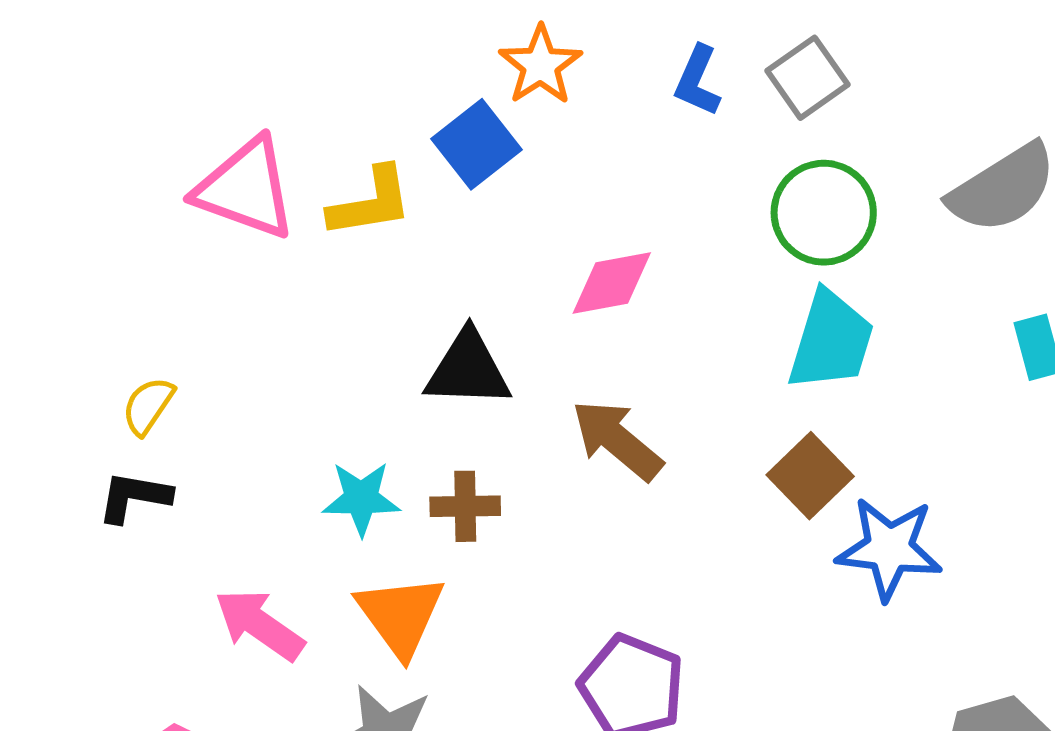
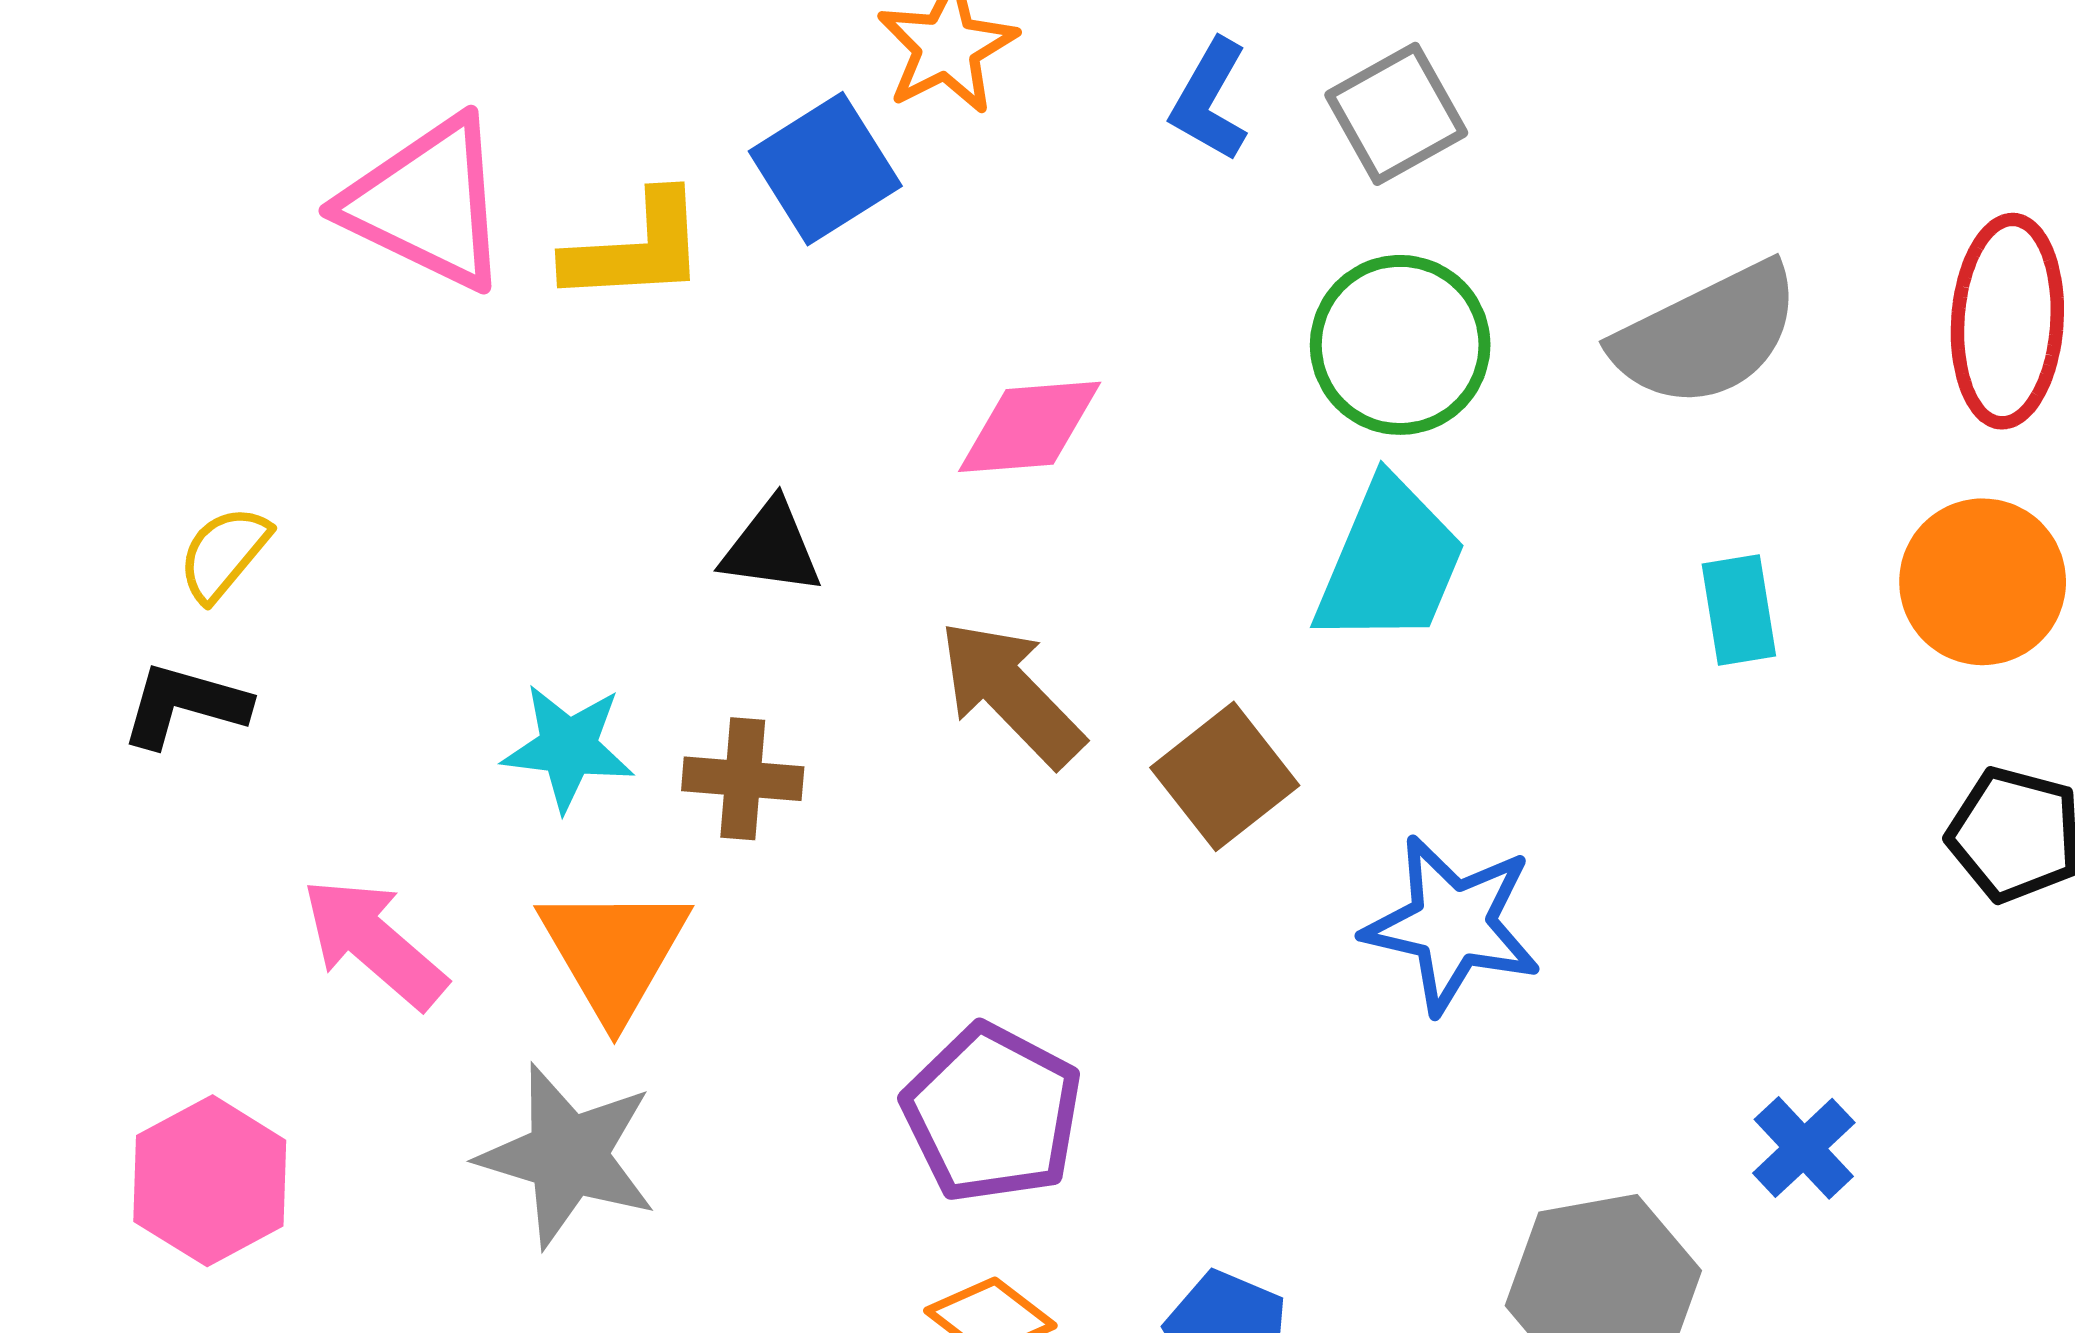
black triangle: (468, 369) -> (771, 548), size x0.7
brown square: (810, 476) -> (1225, 776), moved

